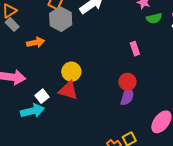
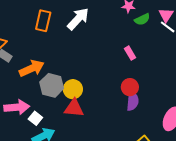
gray hexagon: (61, 19) -> (52, 85), moved
orange arrow: (36, 42) -> (32, 68), size x1.4
white square: (42, 96) -> (35, 118), moved

